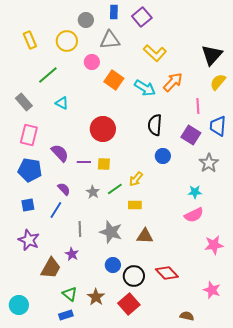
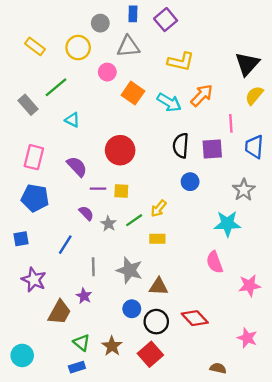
yellow rectangle: (30, 40) -> (35, 46), turned -30
yellow L-shape: (155, 53) -> (181, 62), turned -30
gray rectangle: (24, 102) -> (28, 105), moved
purple square: (191, 135) -> (212, 149), moved, turned -36
purple semicircle: (60, 153) -> (77, 167), moved
purple semicircle: (64, 189) -> (86, 213), moved
cyan star: (195, 192) -> (227, 224), size x1.6
blue square: (28, 205) -> (21, 239), moved
pink semicircle: (194, 215) -> (215, 262), moved, turned 96
brown triangle: (145, 236) -> (159, 287), moved

